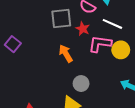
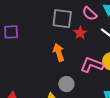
purple square: (13, 44) -> (11, 32), turned 35
pink L-shape: (100, 44) -> (92, 65), moved

